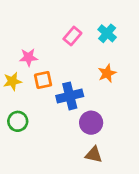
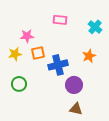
cyan cross: (107, 33) -> (95, 27), moved
pink rectangle: (72, 36) -> (60, 20), turned 56
orange star: (107, 73) -> (89, 56), moved

